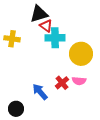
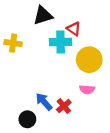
red triangle: (46, 26) -> (74, 29), moved
red cross: (62, 83) -> (64, 106), moved
black circle: (16, 109) -> (27, 119), moved

